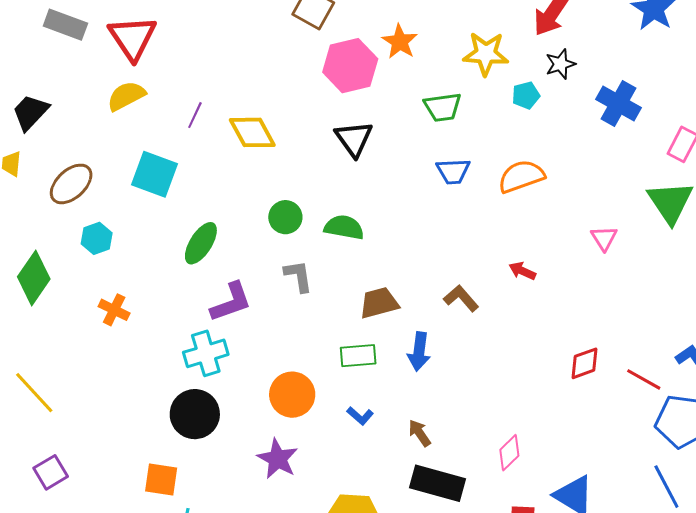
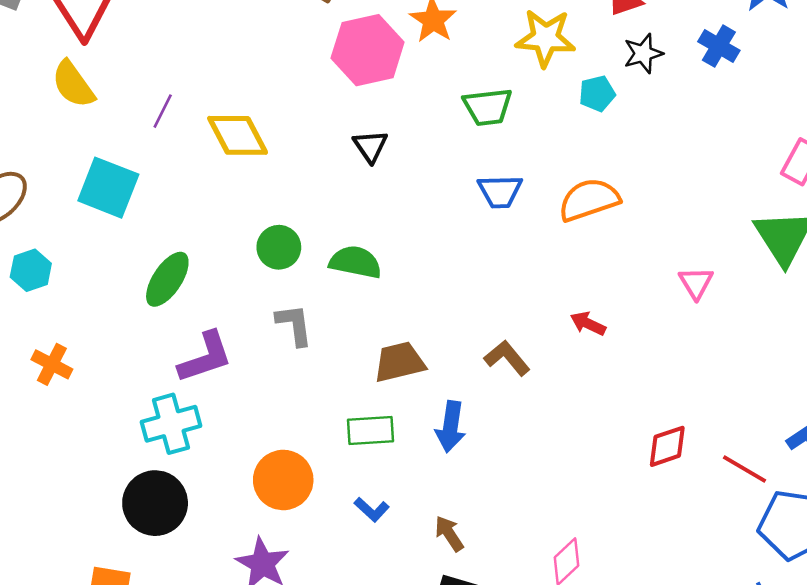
yellow semicircle: (126, 96) -> (73, 84), turned -99
blue cross: (618, 104) -> (719, 46), moved, size x0.7
black triangle: (354, 139) -> (370, 146), size x0.7

